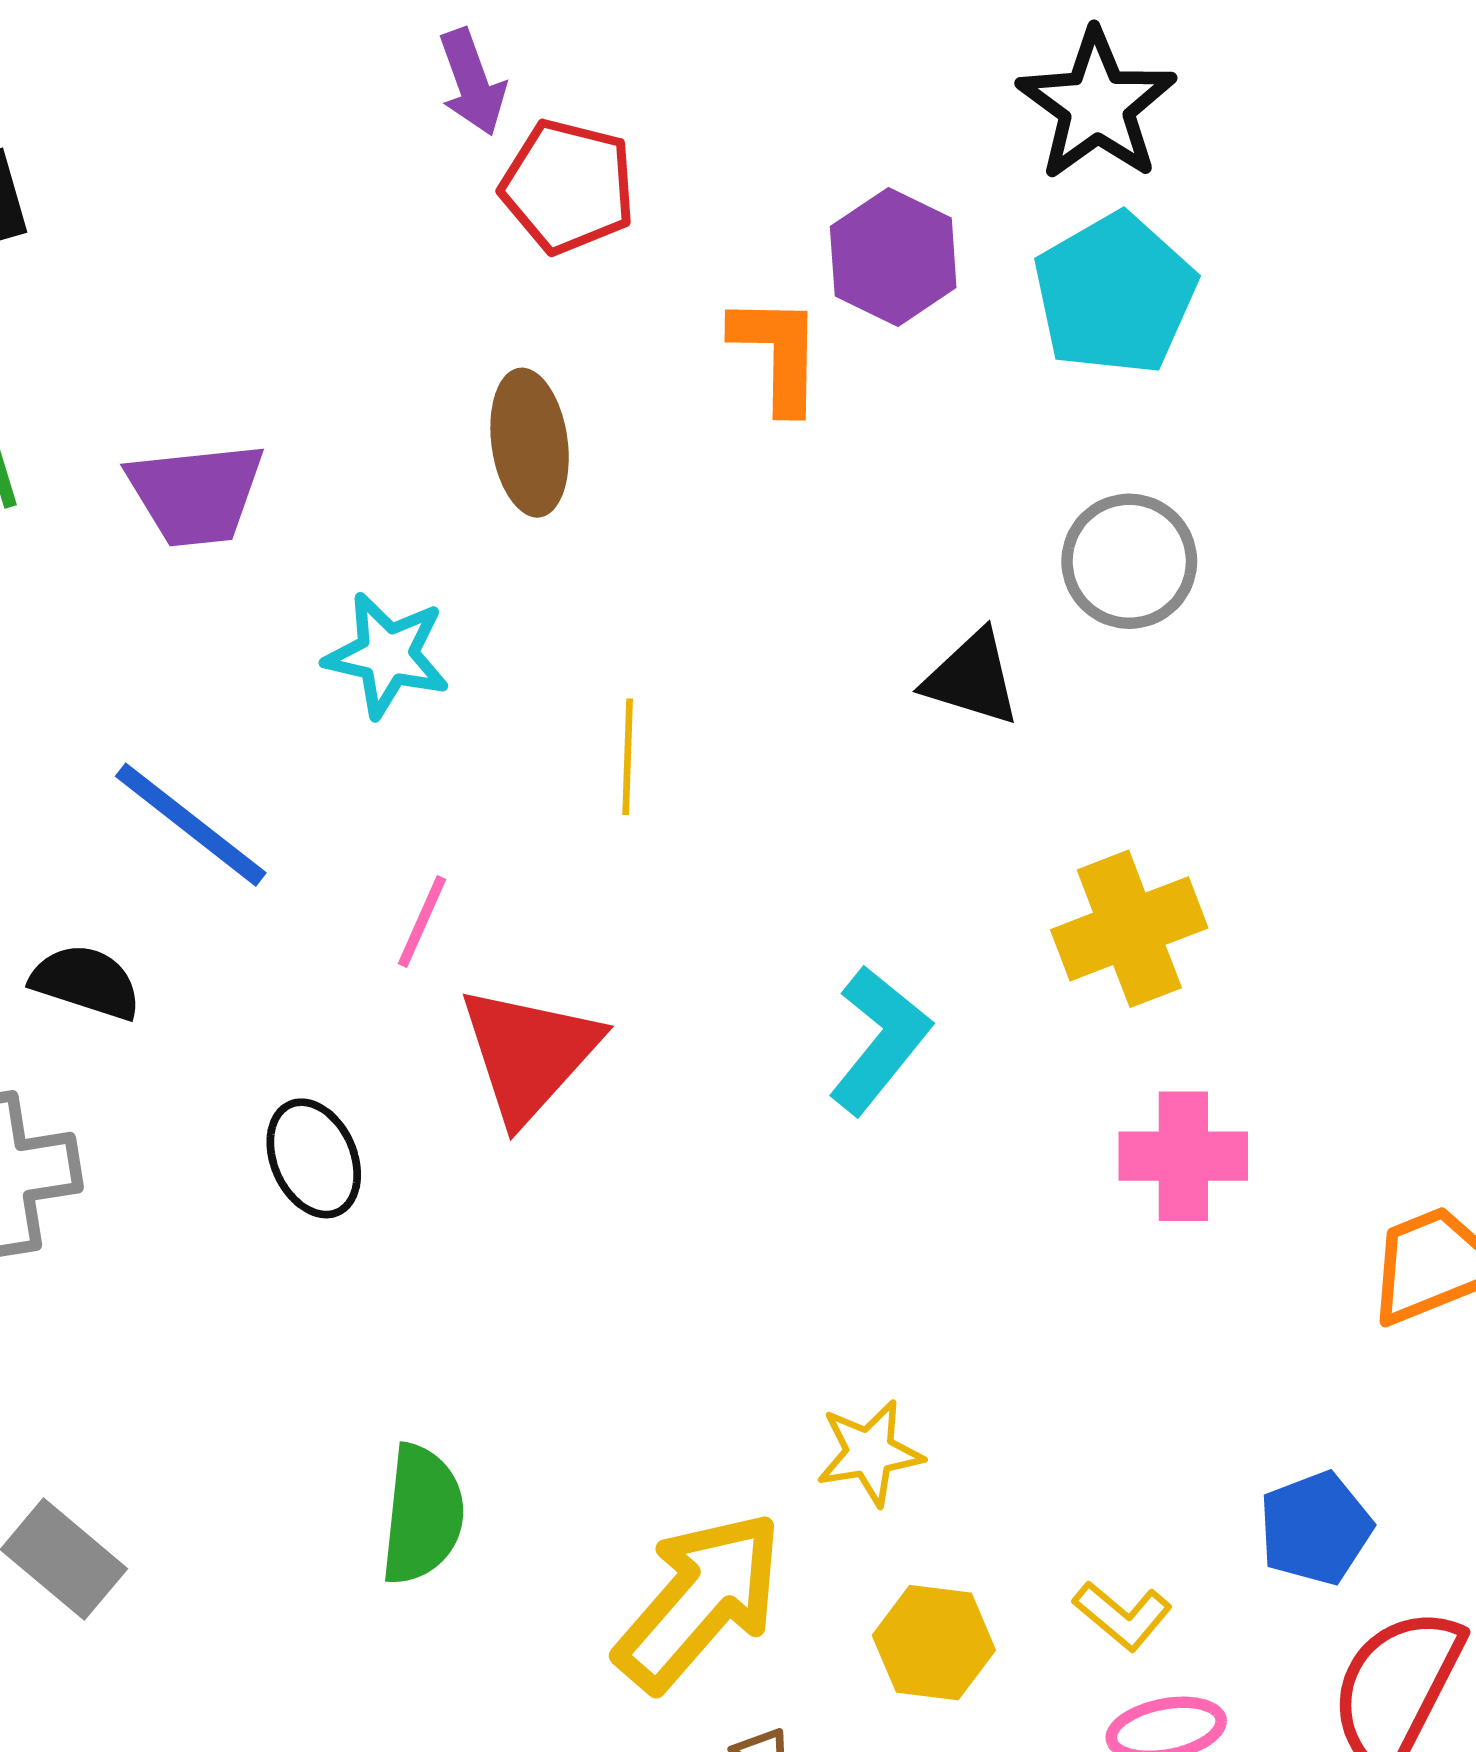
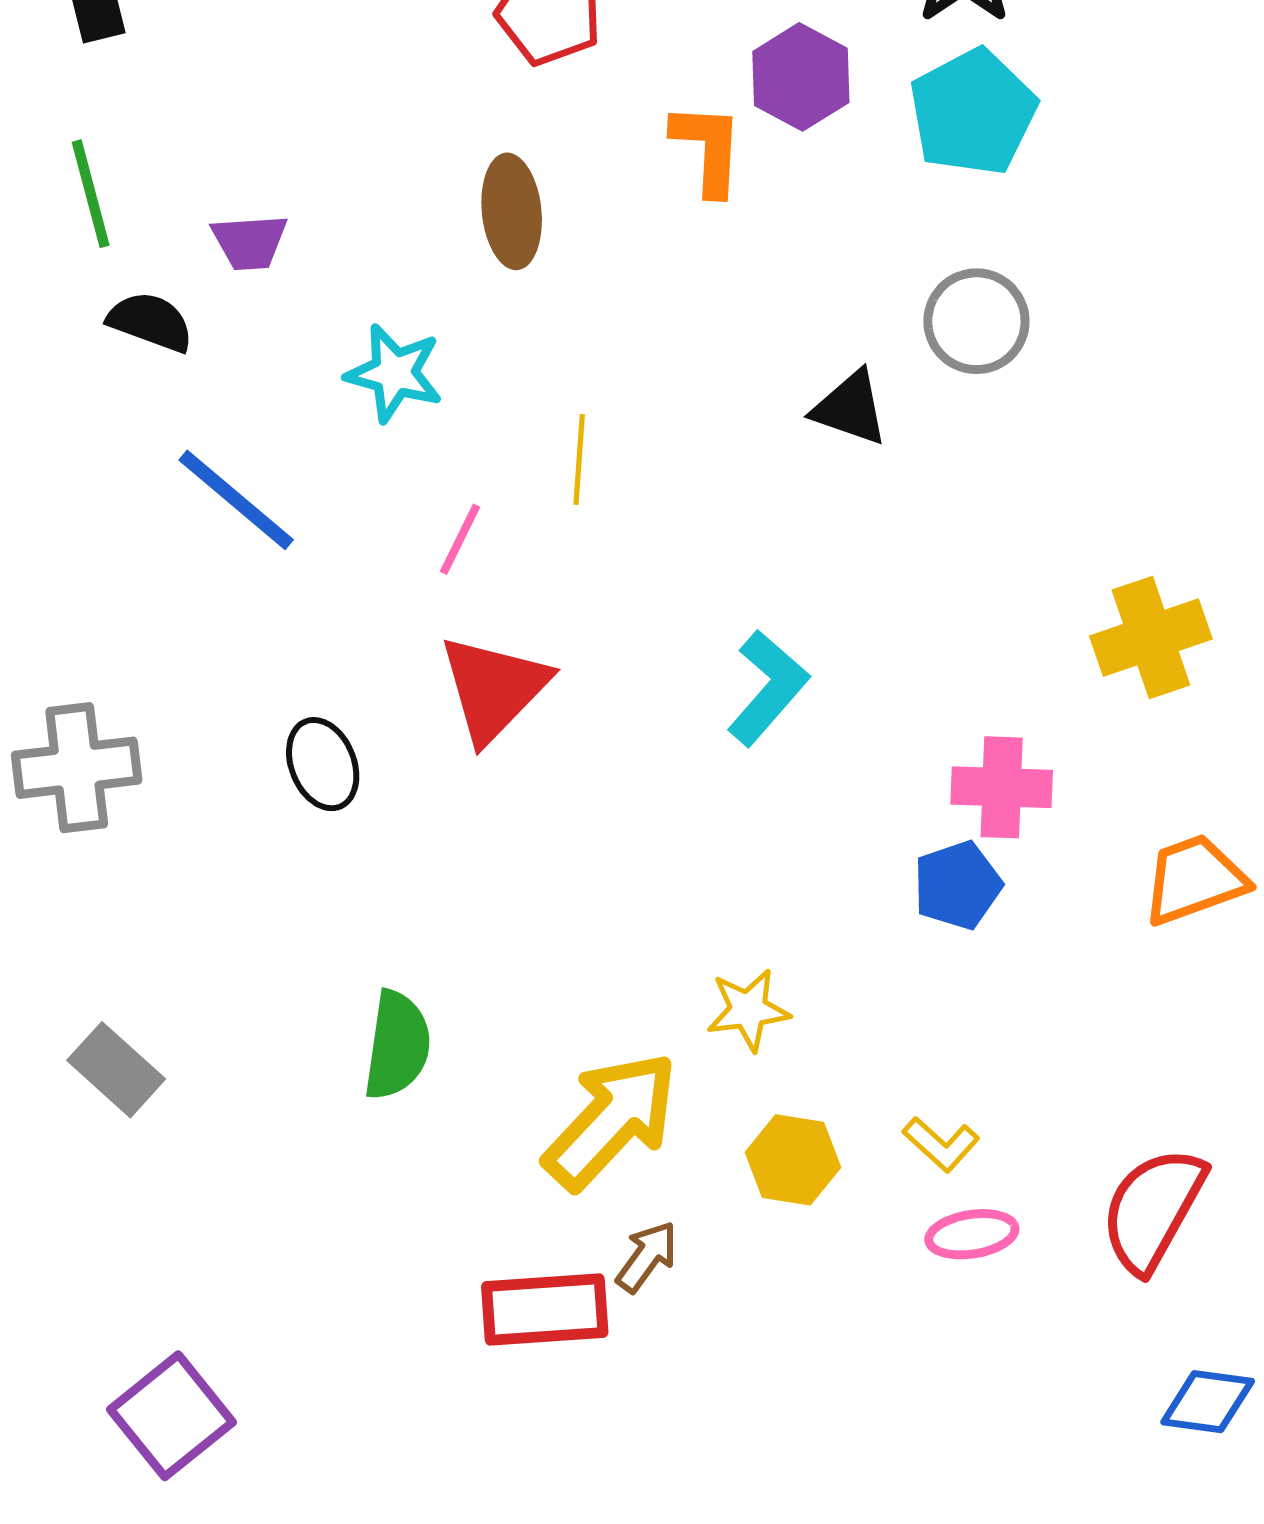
purple trapezoid: (196, 494) -> (250, 242), size x0.7
pink line: (422, 922) -> (460, 539), moved
yellow cross: (1129, 929) -> (1151, 638), moved
black semicircle: (86, 982) -> (150, 322), moved
blue pentagon: (1315, 1528) -> (957, 885), moved

